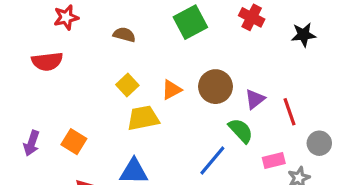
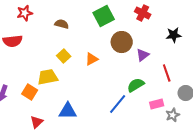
black star: (304, 35) -> (174, 35), moved
brown circle: (215, 87) -> (122, 42), moved
purple triangle: (255, 99) -> (143, 55), moved
yellow trapezoid: (143, 118) -> (48, 77), moved
green semicircle: (241, 131) -> (136, 85), turned -78

